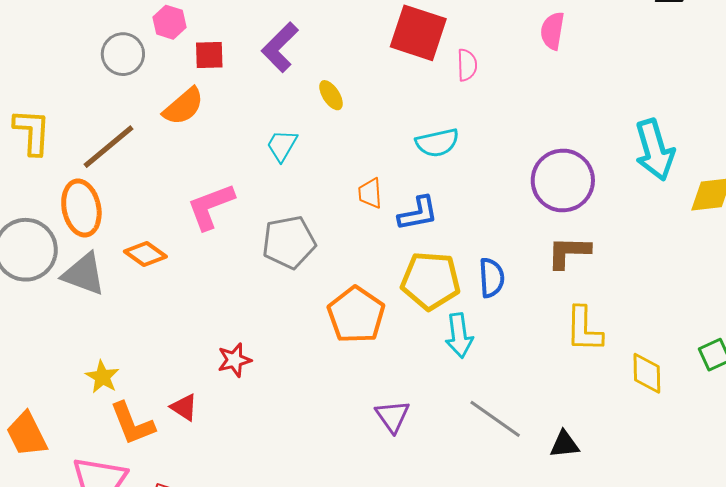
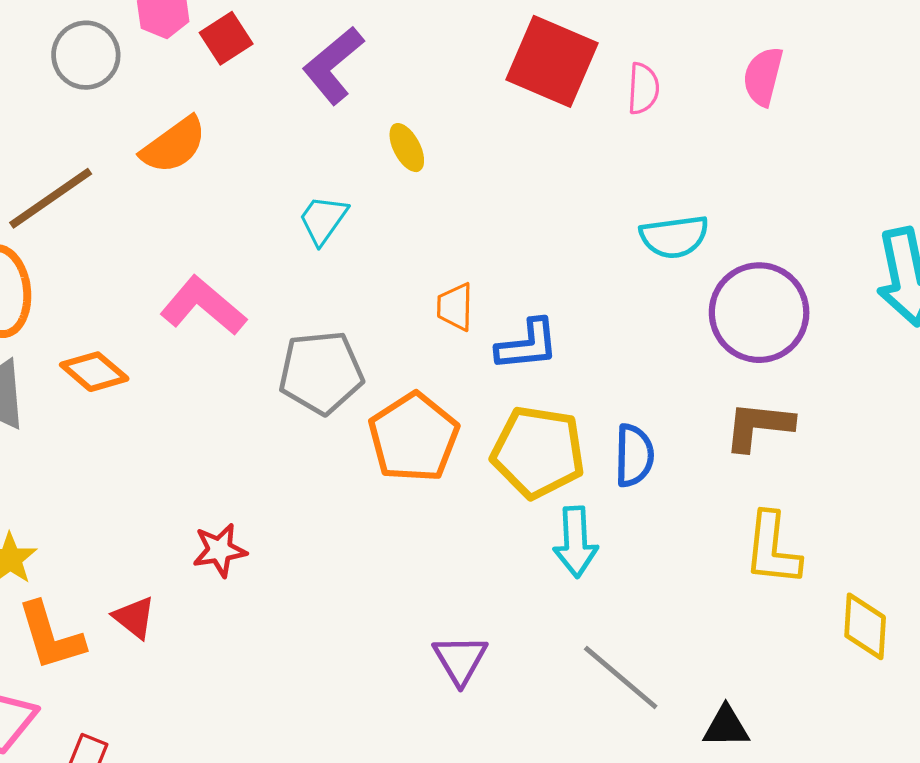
red square: (209, 55) -> (226, 38), moved, turned -36
pink semicircle: (467, 65) -> (643, 89), moved
cyan semicircle: (437, 143) -> (674, 237), moved
pink L-shape: (211, 206) -> (203, 306), turned 56
orange pentagon: (356, 315) -> (414, 437), moved

